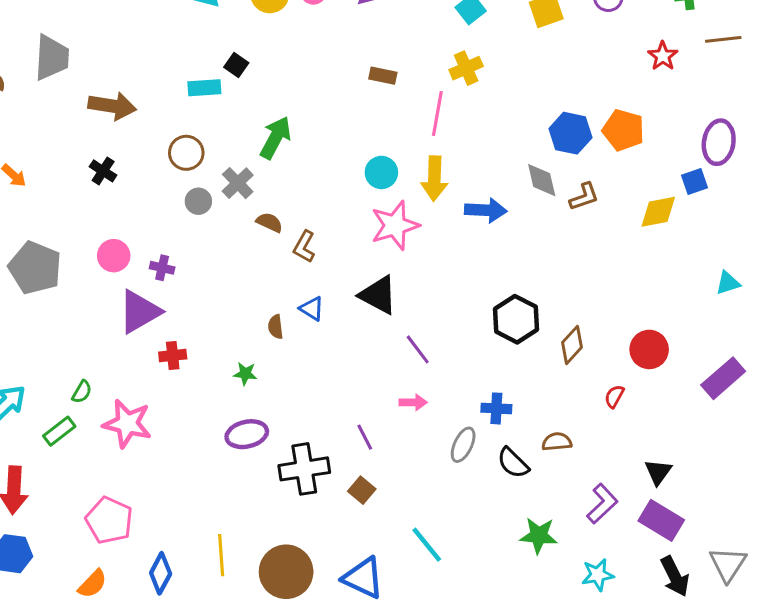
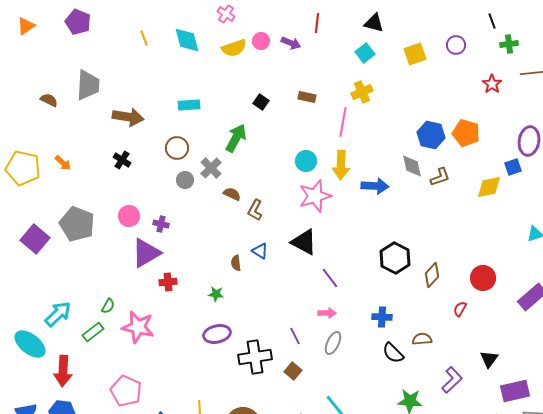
black square: (236, 65) -> (261, 102), moved
gray ellipse: (463, 445) -> (333, 343), moved
purple rectangle: (661, 520) -> (515, 391), moved, turned -44

